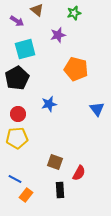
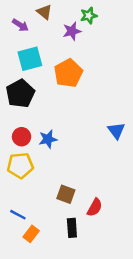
purple star: (58, 35) -> (72, 31), moved
orange pentagon: (76, 69) -> (68, 73), moved, turned 30
blue star: (49, 104) -> (48, 139), moved

